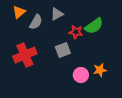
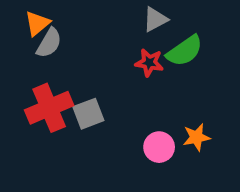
gray triangle: (57, 14) -> (155, 19), moved
gray semicircle: (36, 22) -> (49, 43), moved
gray square: (63, 50) -> (88, 114), moved

